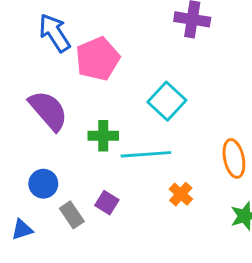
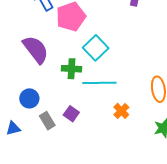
cyan square: (167, 101) -> (96, 48), moved

